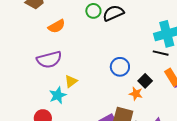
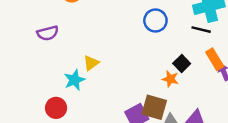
purple semicircle: (49, 60) -> (48, 33), moved, size x0.7
blue circle: (120, 67) -> (155, 20), moved

